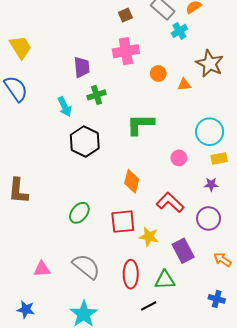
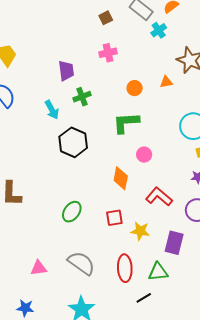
pink cross: (126, 51) -> (108, 53), size x0.7
orange circle: (158, 73) -> (135, 88), moved
pink circle: (179, 158) -> (144, 155), moved
red square: (123, 222) -> (114, 218), size x0.7
purple rectangle: (183, 251) -> (174, 243), turned 45

